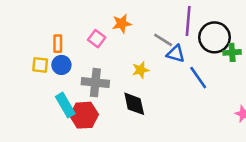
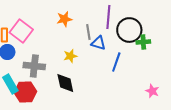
orange star: (122, 24) -> (64, 19), moved
pink square: (97, 39) -> (21, 31), moved, size x1.6
gray line: (163, 40) -> (88, 32), turned 49
blue line: (198, 78) -> (116, 62), turned 54

